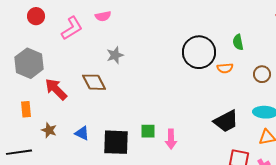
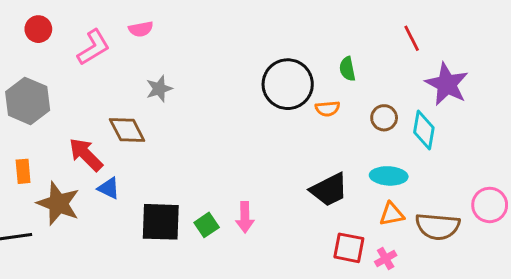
red arrow: (56, 89) -> (86, 155), moved
brown star: (49, 130) -> (58, 203), size x1.8
green square: (148, 131) -> (207, 225), moved, turned -35
blue triangle: (82, 133) -> (109, 188), moved

